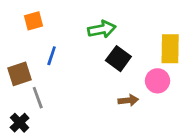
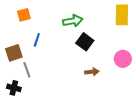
yellow rectangle: (170, 49) -> (122, 15), moved
pink circle: (157, 81) -> (123, 59), moved
black cross: (20, 123) -> (14, 88), turned -32

